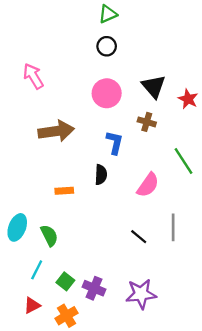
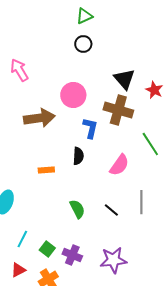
pink circle: (107, 93) -> (73, 95), moved
brown cross: (147, 122) -> (118, 110), size x1.8
green semicircle: (49, 235) -> (77, 209), moved

